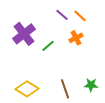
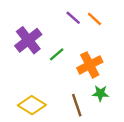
orange cross: (76, 38) -> (90, 65), moved, size x1.5
green star: (91, 85) -> (100, 93), moved

